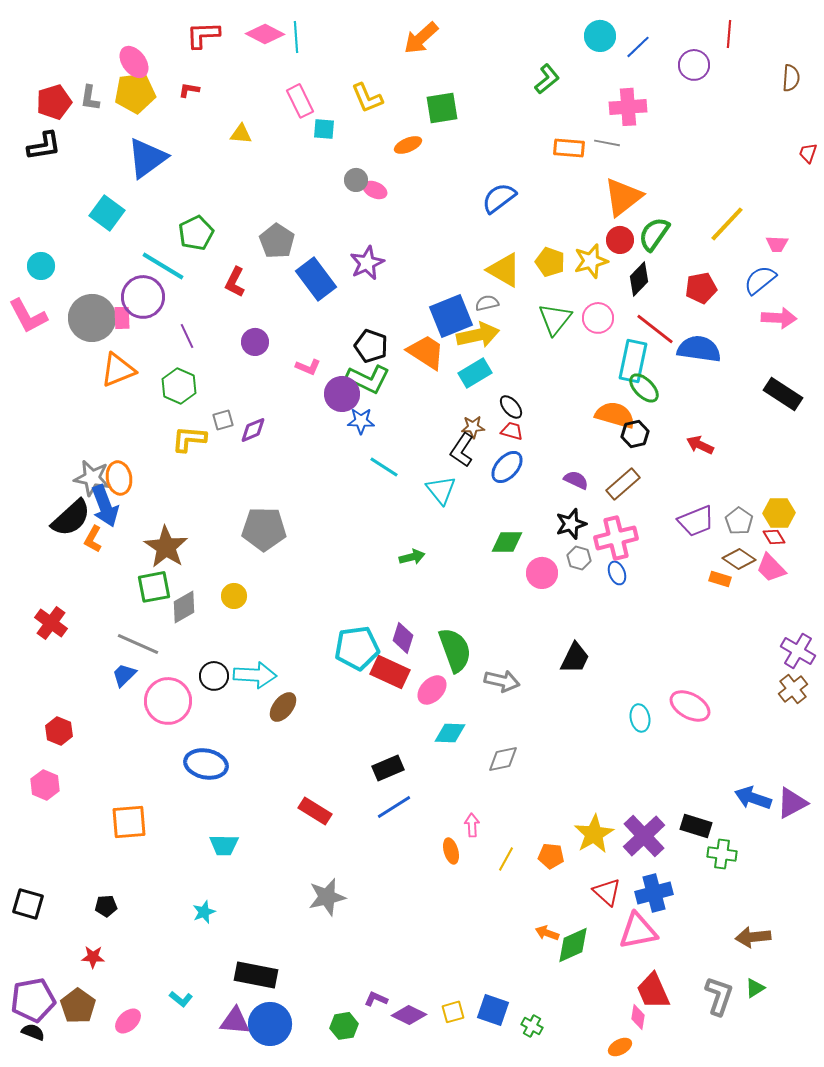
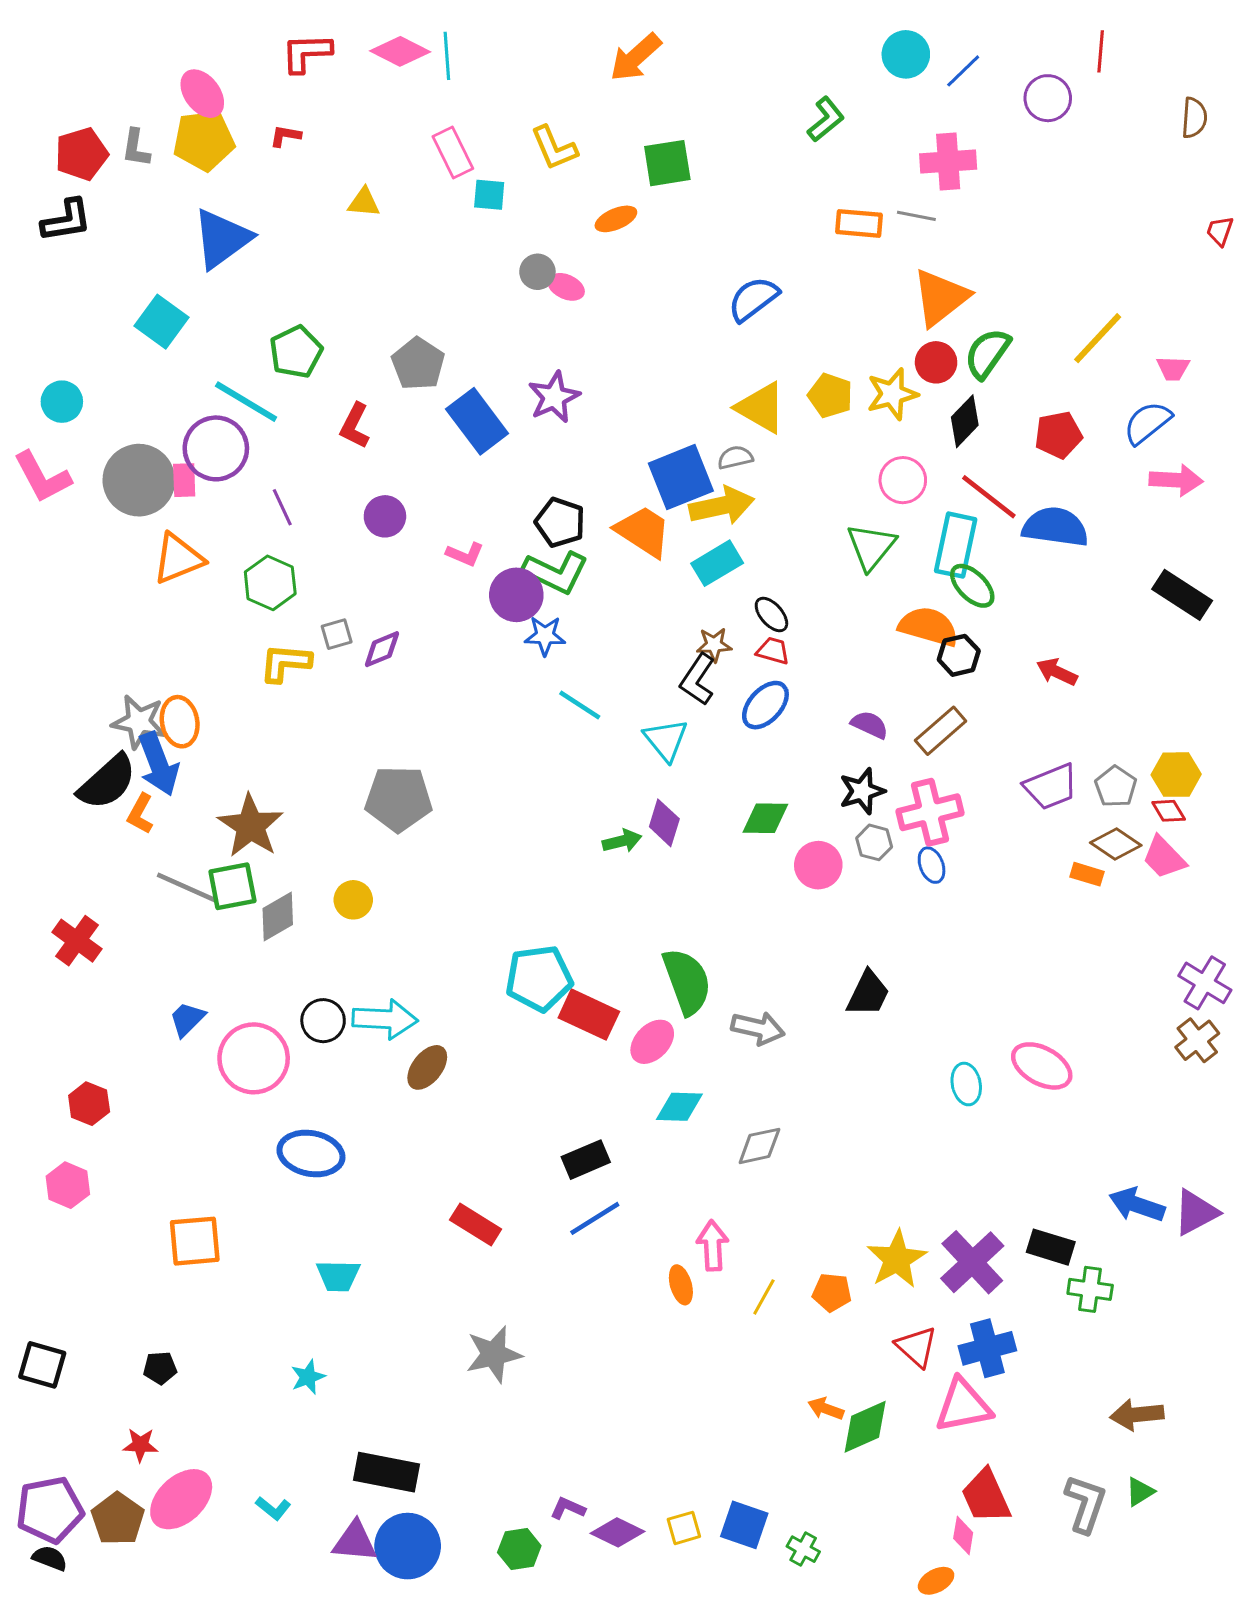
green triangle: (555, 319) -> (871, 547), moved
purple diamond: (403, 638) -> (664, 823), moved
gray line: (138, 644) -> (187, 888), moved
pink arrow: (472, 825) -> (713, 1246), size x1.4
pink ellipse: (128, 1021) -> (181, 1499), moved, size x1.6

